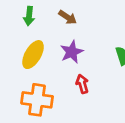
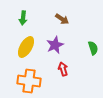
brown arrow: (68, 17) -> (62, 19), moved

